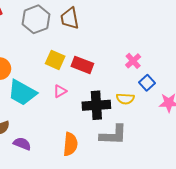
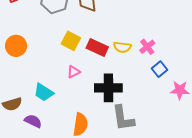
cyan trapezoid: (22, 93) -> (44, 92), moved, size x0.7
yellow semicircle: (125, 99) -> (122, 47), moved
gray L-shape: (113, 135) -> (123, 118), turned 76

